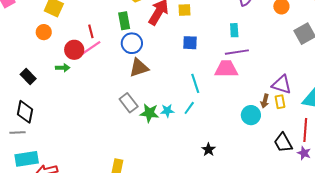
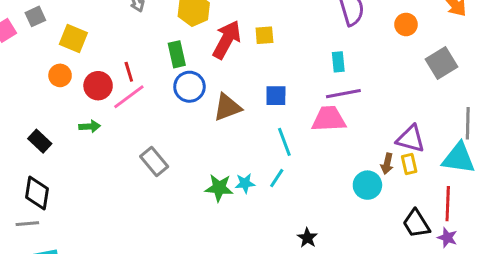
blue square: (190, 43) -> (276, 96), moved
red circle: (74, 50) -> (98, 86), moved
brown triangle: (139, 68) -> (227, 107), moved
gray rectangle: (129, 103) -> (154, 162), moved

